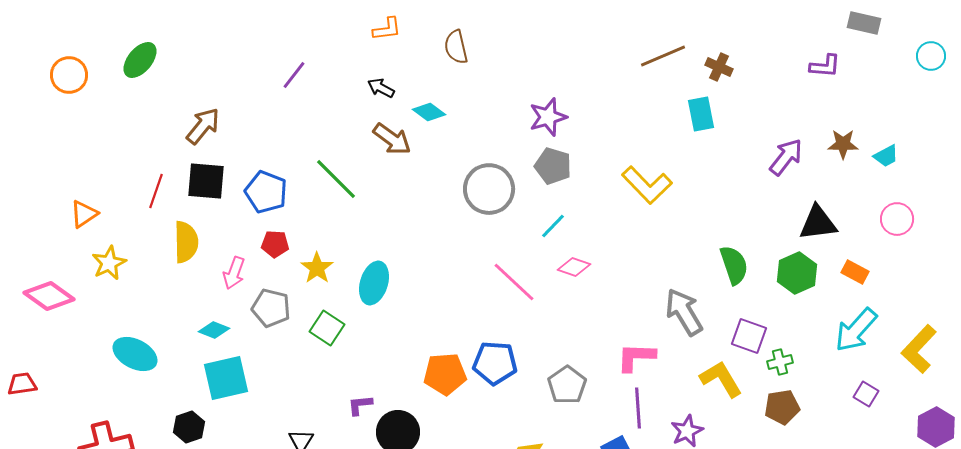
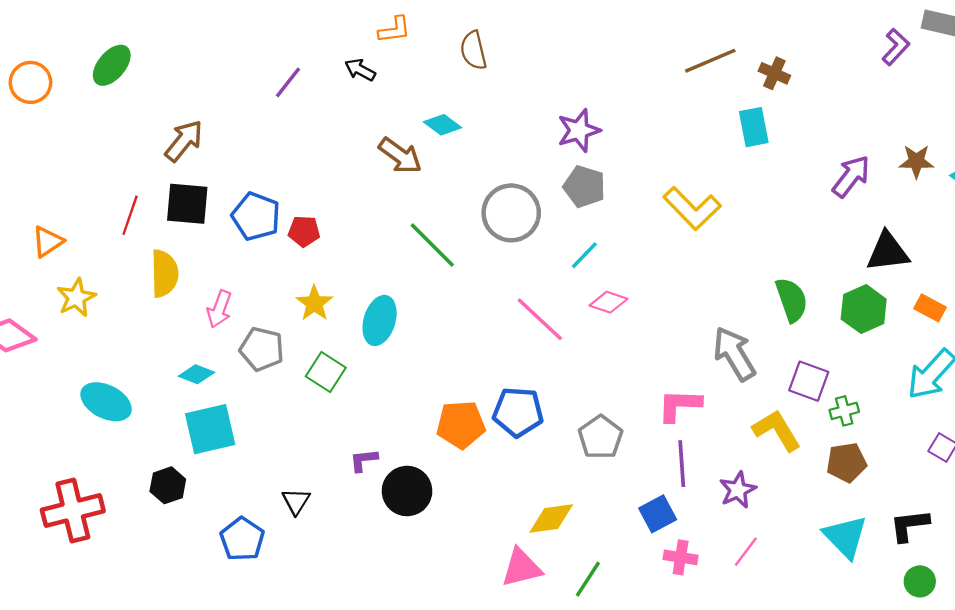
purple L-shape: (825, 66) -> (896, 47), moved, turned -52
black arrow: (381, 88) -> (360, 70), moved
green line: (336, 179) -> (432, 245), moved
red pentagon: (275, 244) -> (304, 231), moved

